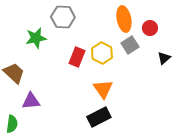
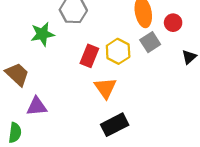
orange triangle: (103, 89) -> (105, 88), moved

